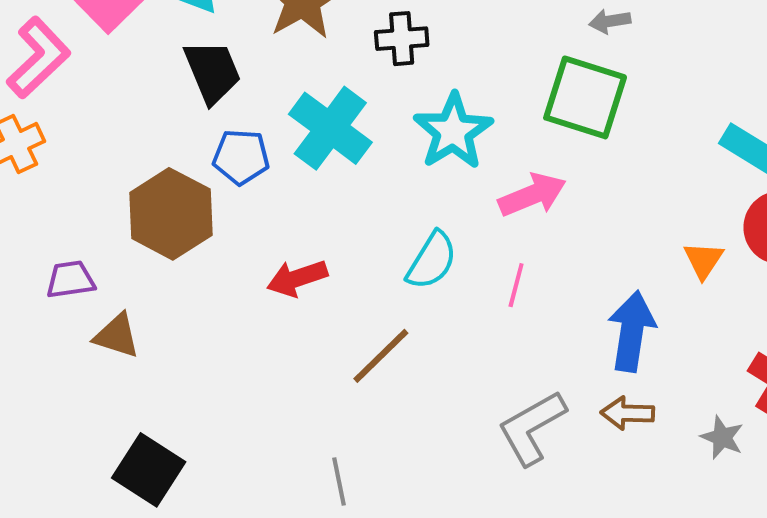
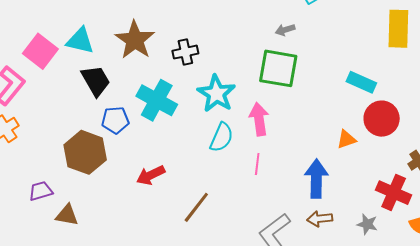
pink arrow: (532, 195) -> (259, 119), turned -68
orange triangle: (703, 260) -> (346, 139), turned 45
cyan semicircle: (432, 261) -> (221, 137), moved

